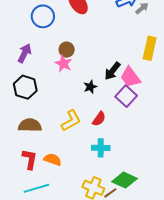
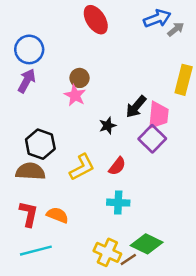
blue circle: (43, 16) -> (29, 49), moved
pink trapezoid: (130, 77) -> (158, 115), turned -140
black hexagon: (25, 87) -> (40, 144), moved

